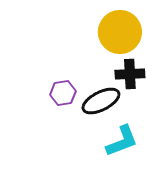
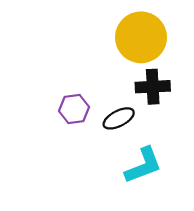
black ellipse: (101, 101) -> (119, 118), size x0.7

